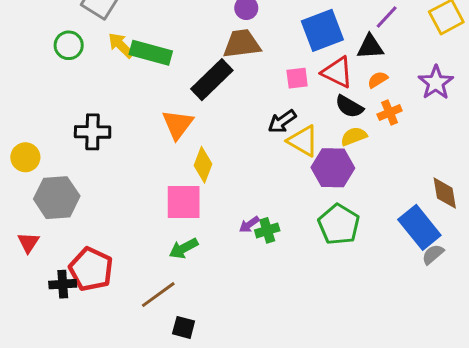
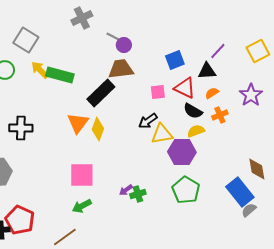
blue square: (322, 30) -> (175, 60), size x0.7
yellow triangle: (303, 141) -> (162, 134), turned -40
yellow diamond: (203, 165) -> (98, 129), moved

